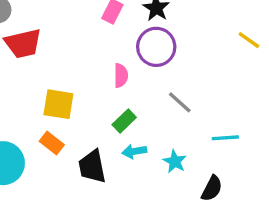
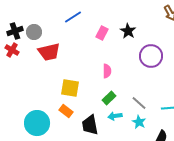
purple circle: (156, 47) -> (151, 56), moved
gray line: (180, 102) -> (139, 103), moved

